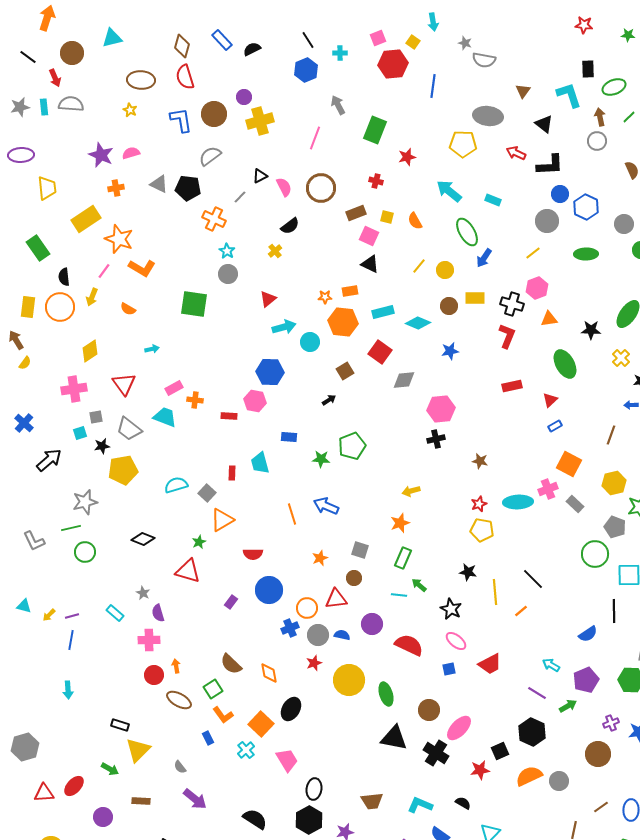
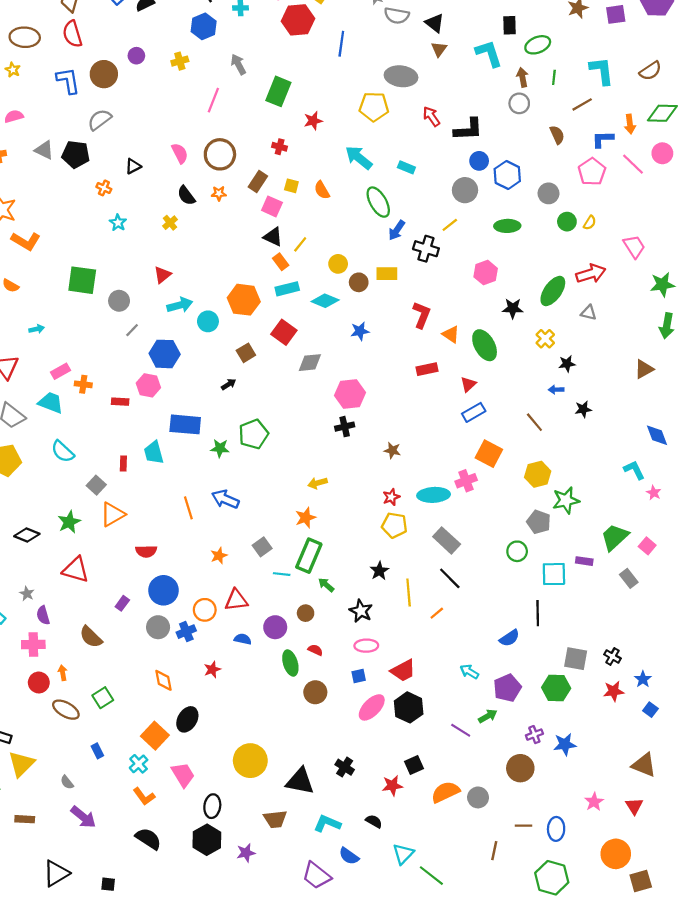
green line: (629, 117) -> (554, 77), turned -40
yellow cross: (260, 121) -> (180, 61), moved, size x0.6
black triangle: (544, 124) -> (435, 23), moved
red arrow: (516, 153) -> (431, 116), turned 30
black triangle: (260, 176) -> (133, 166), moved
gray line: (240, 197) -> (132, 330), moved
brown rectangle: (356, 213) -> (258, 181), turned -36
orange cross: (214, 219) -> (104, 188), size x0.6
black semicircle: (290, 226) -> (186, 196), turned 90
yellow line: (419, 266) -> (300, 244), moved
yellow circle: (445, 270) -> (338, 264), moved
gray circle: (228, 274) -> (119, 301), moved
pink hexagon: (537, 288) -> (486, 273), moved
orange rectangle: (350, 291) -> (281, 262), moved, turned 63
orange star: (325, 297) -> (219, 193), moved
black cross: (512, 304) -> (426, 249), moved
orange triangle: (549, 319) -> (451, 334), moved, turned 42
blue rectangle: (555, 426) -> (474, 412), size x1.5
brown line: (611, 435) -> (534, 422), turned -60
blue rectangle: (289, 437) -> (185, 424), size x1.8
cyan semicircle: (176, 485) -> (63, 452), moved, turned -120
gray rectangle: (575, 504) -> (447, 540), moved, size x1.4
green star: (199, 542) -> (69, 522), moved, size x1.5
gray square: (360, 550) -> (262, 547), turned 36
green circle: (595, 554) -> (517, 551), size x0.7
green rectangle: (403, 558) -> (309, 556), size x1.4
black star: (468, 572) -> (379, 571), turned 30
brown circle: (354, 578) -> (306, 613), moved
cyan line: (399, 595) -> (282, 574), moved
gray circle: (318, 635) -> (158, 627), moved
pink ellipse: (456, 641) -> (366, 646), turned -40
red semicircle: (409, 645) -> (315, 650), size x0.5
brown semicircle: (231, 664) -> (91, 637), moved
yellow circle: (349, 680) -> (250, 761), moved
purple line: (537, 693) -> (461, 730), moved
green ellipse: (386, 694) -> (290, 663), moved
brown circle: (429, 710) -> (315, 692), moved
orange L-shape: (223, 715) -> (144, 796), moved
pink ellipse: (459, 728) -> (372, 707), moved
black hexagon: (532, 732) -> (409, 707), moved
black triangle: (394, 738) -> (300, 781), moved
black cross: (436, 753) -> (345, 767), size x0.7
brown line: (601, 807) -> (524, 826), turned 35

